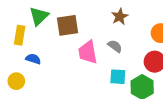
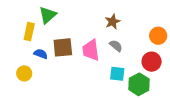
brown star: (120, 17) -> (113, 22), moved
brown square: (67, 25) -> (63, 47), moved

